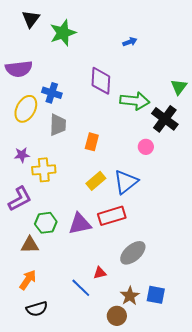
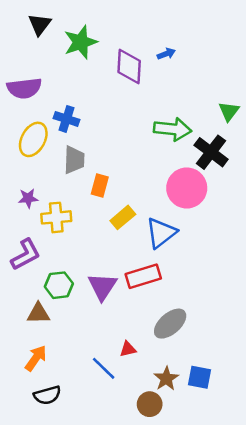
purple diamond: (101, 81) -> (129, 67), moved
orange rectangle: (92, 142) -> (100, 185), moved
pink circle: (146, 147) -> (187, 188), size x2.0
yellow rectangle: (96, 181) -> (123, 217), moved
purple triangle: (80, 224) -> (102, 286), turned -45

